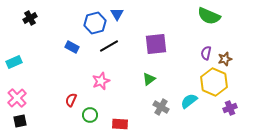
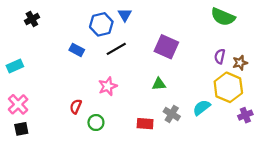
purple square: (156, 44) -> (166, 47), turned 30
green triangle: (149, 79) -> (159, 84), turned 32
red rectangle: (120, 124) -> (145, 124), moved

